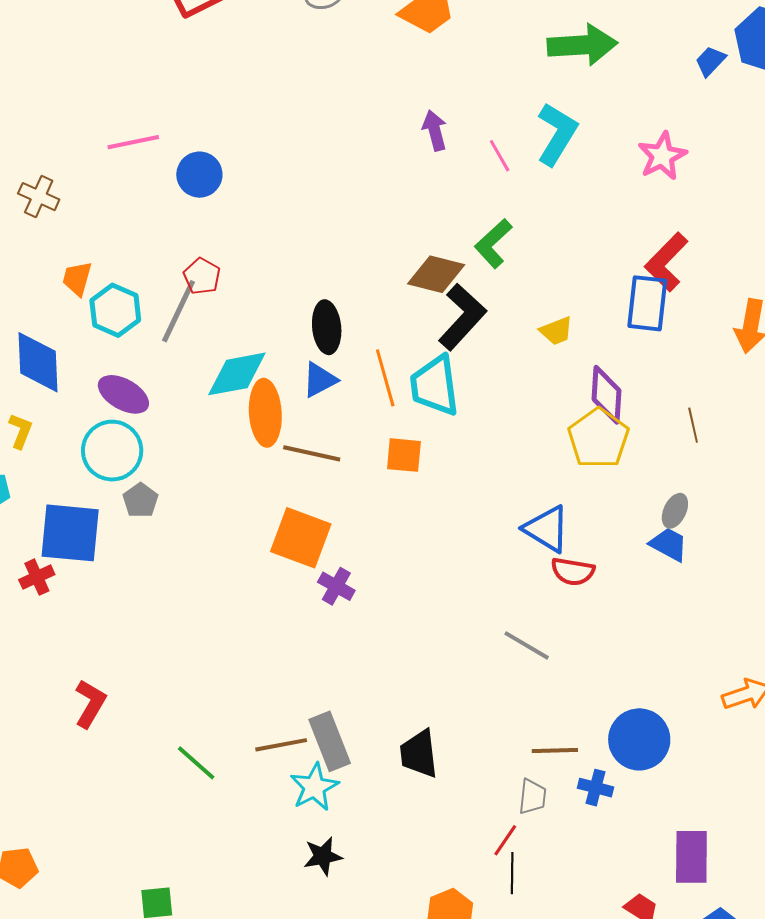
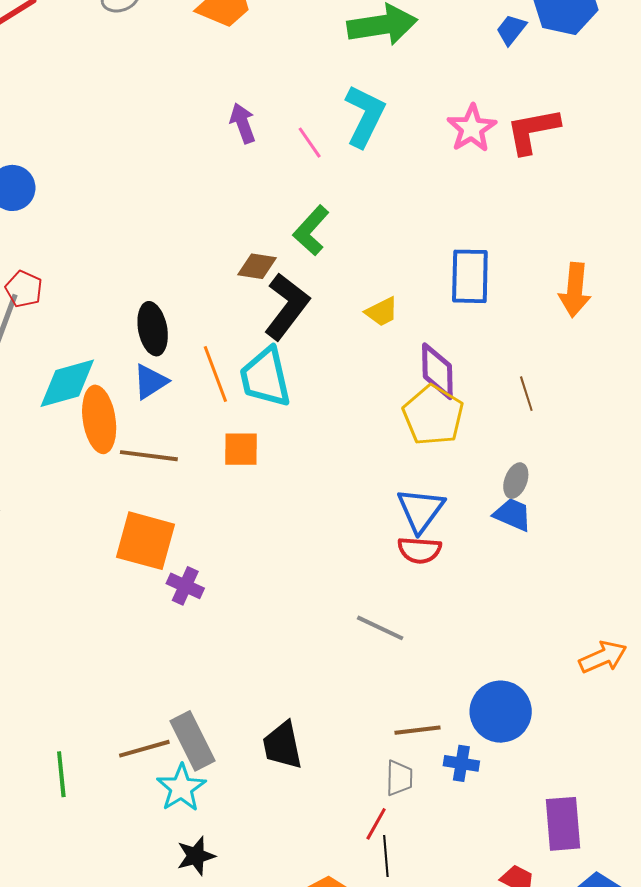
red L-shape: (666, 262) -> (533, 131), moved, turned 40
brown diamond: (436, 274) -> (257, 266), size x0.7
blue triangle: (547, 529) -> (421, 510), moved, turned 40
green line: (196, 763) -> (61, 774), turned 48

